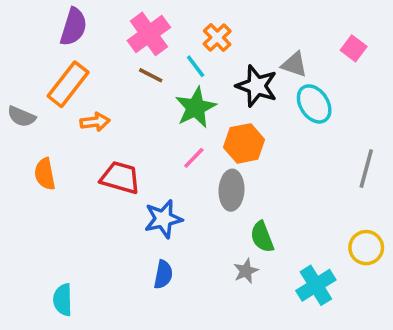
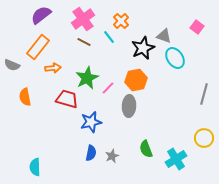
purple semicircle: (74, 27) -> (41, 15), turned -145
black star: (257, 86) -> (143, 48), turned 30
green star: (196, 108) -> (87, 78), moved
green semicircle: (262, 237) -> (146, 149), moved
gray star: (246, 271) -> (112, 156), moved

